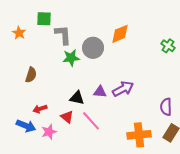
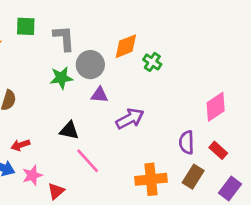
gray L-shape: (63, 35) -> (64, 38), moved
green cross: (168, 46) -> (152, 62), moved
purple triangle: (100, 92) -> (100, 95), moved
red triangle: (67, 117) -> (56, 191), moved, turned 40

